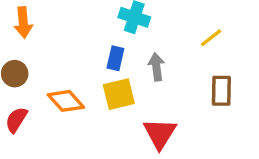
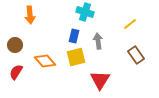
orange arrow: (23, 22) -> (30, 15), moved
brown rectangle: (221, 91) -> (136, 55), turned -36

